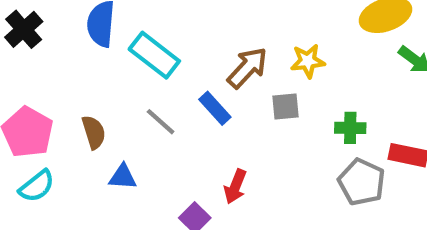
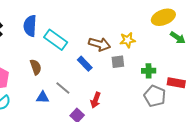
brown arrow: (247, 68) -> (99, 44), turned 65
gray line: (161, 122) -> (63, 88), moved
brown semicircle: (94, 132) -> (36, 67), moved

